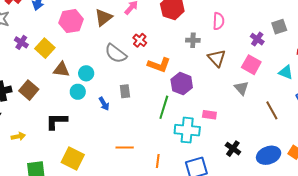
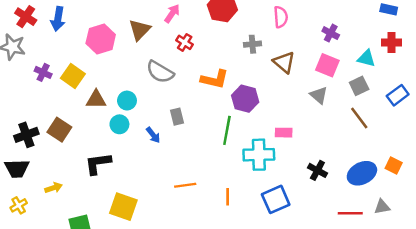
gray square: (279, 27) -> (359, 86), moved
red cross: (140, 40) -> (185, 42), moved
cyan triangle: (286, 72) -> (366, 58), moved

